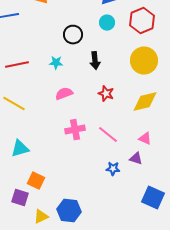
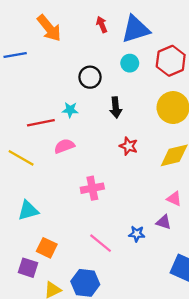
red line: (17, 65) -> (41, 123), moved
pink semicircle: (64, 94) -> (64, 146), moved
pink line: (108, 135) -> (101, 243), moved

